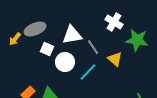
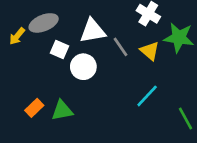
yellow triangle: (115, 59) -> (150, 51), moved
cyan line: (88, 72) -> (147, 96), moved

